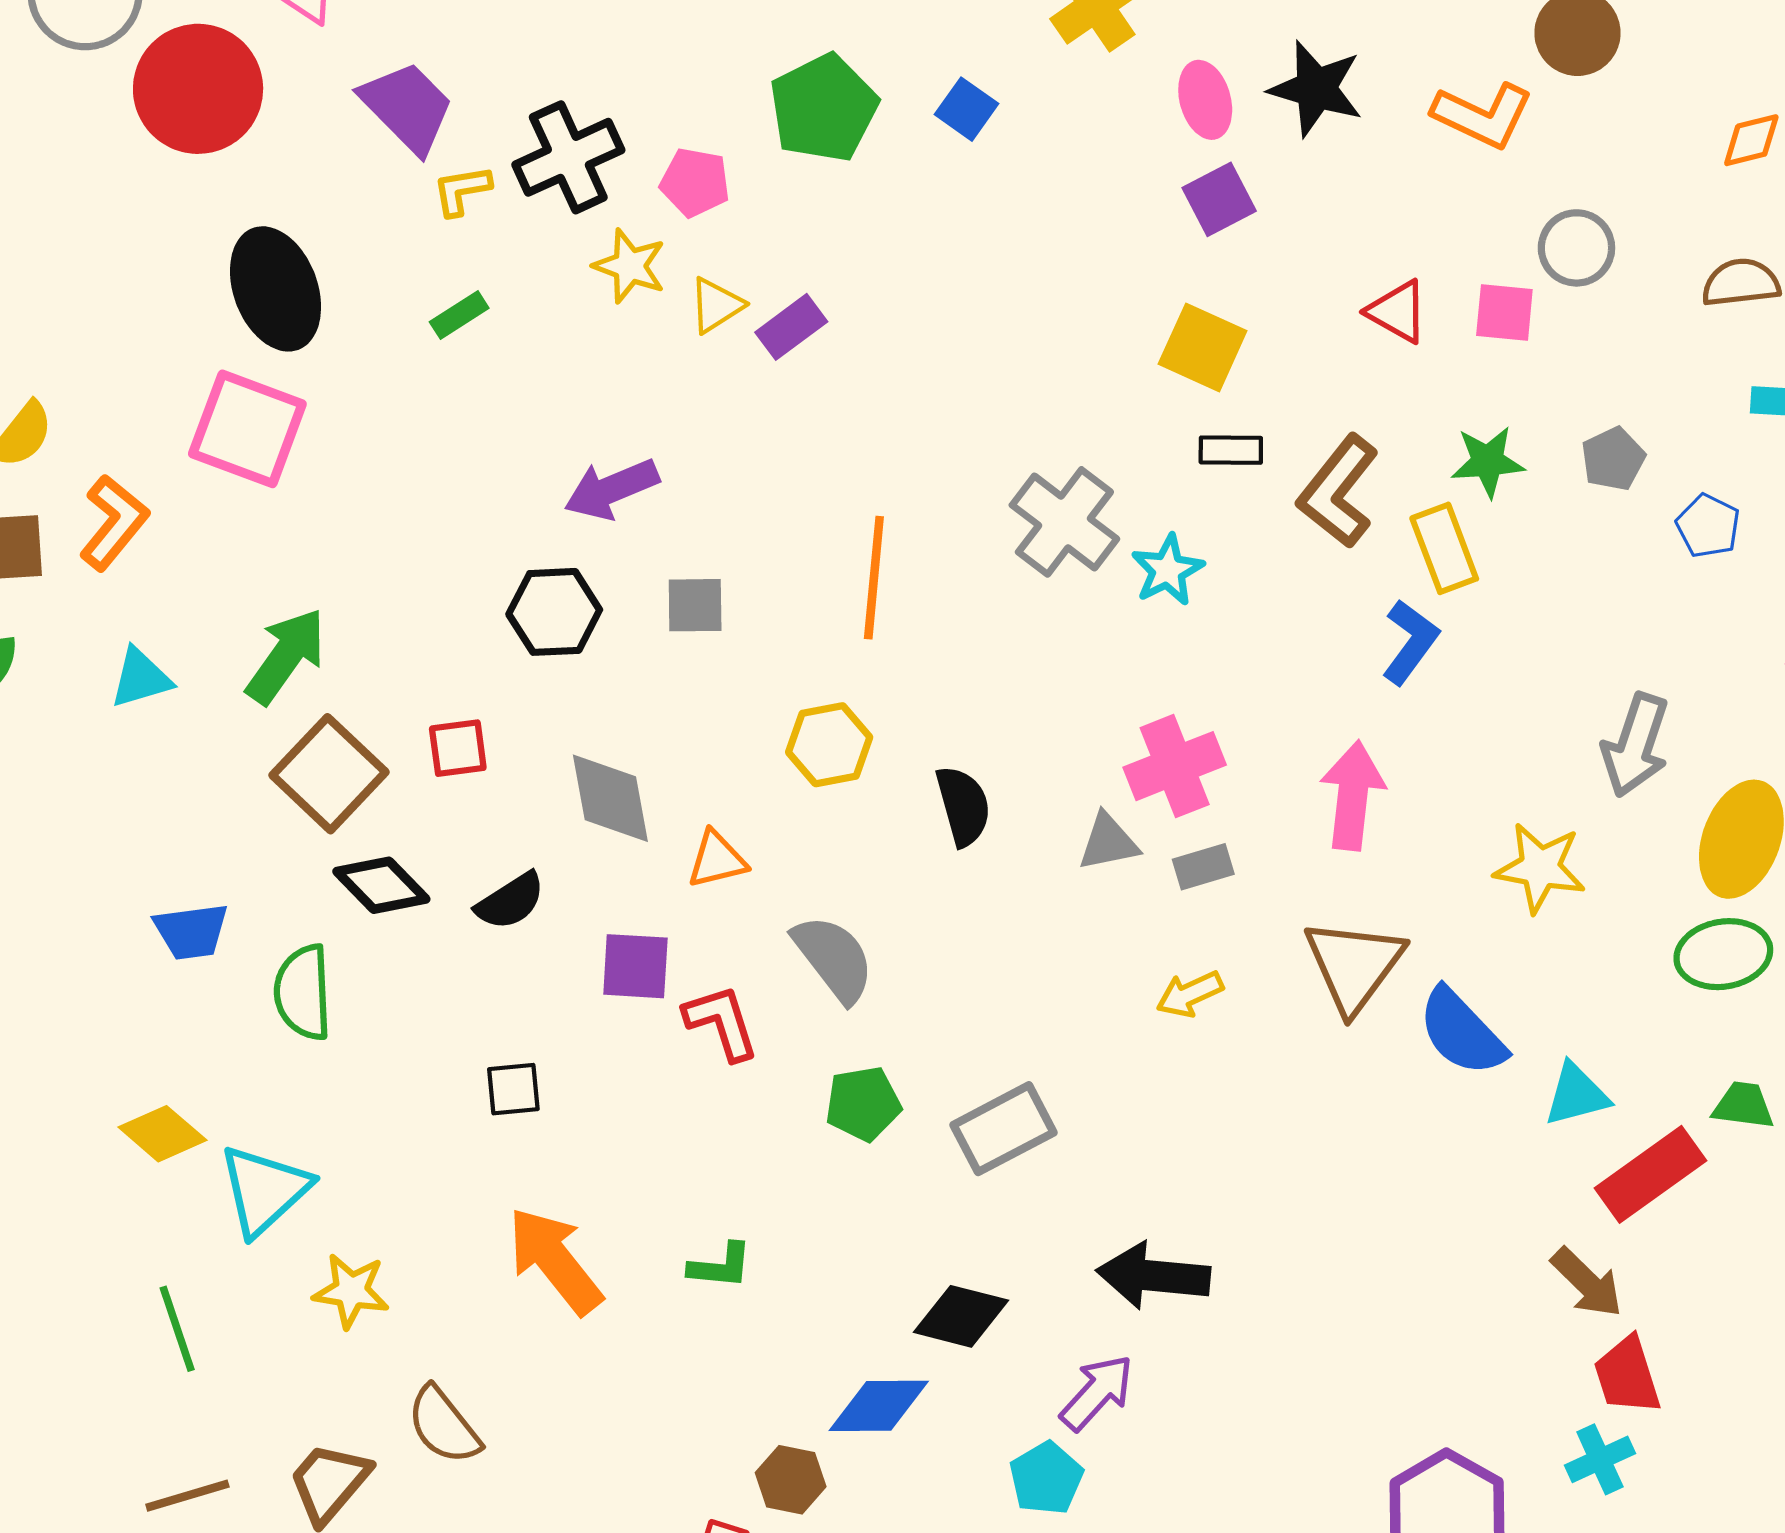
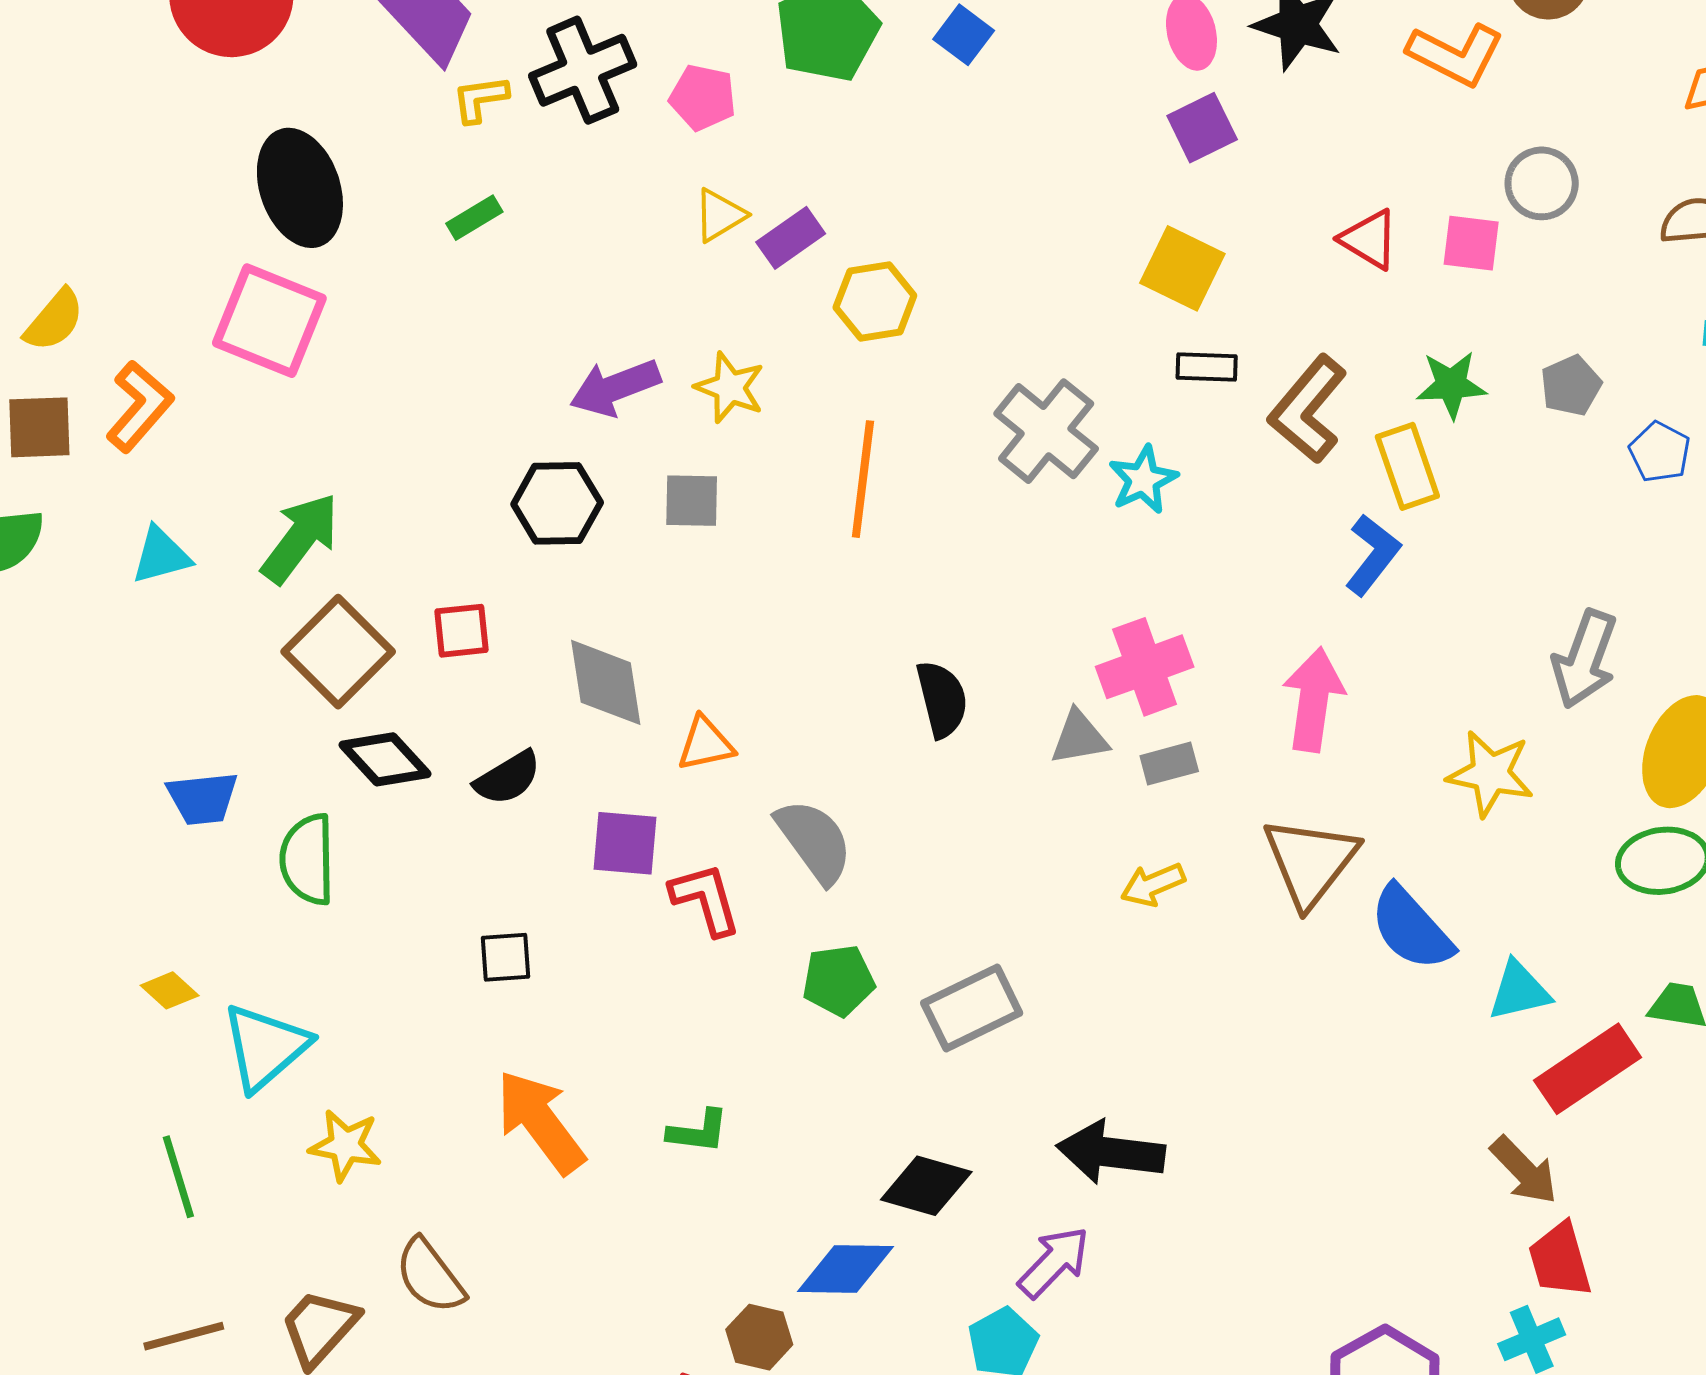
yellow star: (630, 266) -> (730, 388), moved
yellow hexagon: (829, 745) -> (875, 301), moved
yellow diamond: (162, 1134) -> (170, 990), size x0.7

